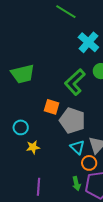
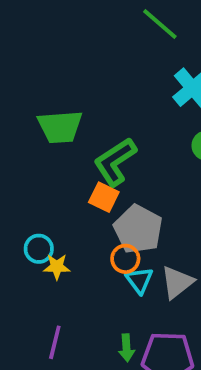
green L-shape: (75, 82) -> (115, 162), moved
cyan circle: (21, 127) -> (39, 249), moved
orange circle: (89, 163) -> (125, 259), moved

